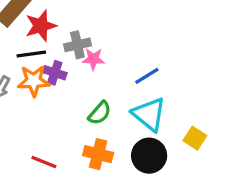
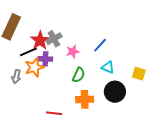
red star: (41, 26) -> (40, 40), moved
pink star: (93, 59) -> (73, 52), moved
cyan triangle: (149, 114) -> (108, 67), size x0.6

